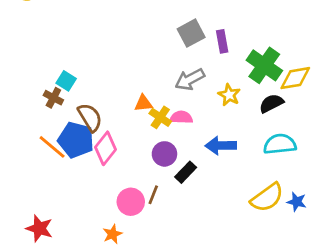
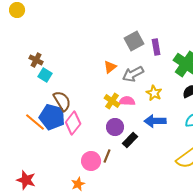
yellow star: (229, 95) -> (154, 93), moved
brown cross: (53, 98) -> (36, 60), moved
orange triangle: (143, 103) -> (110, 67), moved, turned -32

